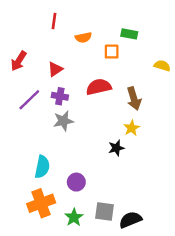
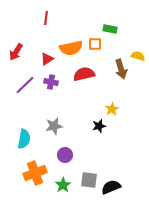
orange semicircle: (83, 37) -> (71, 48), moved, size x1.6
brown arrow: (134, 99) -> (121, 69), moved
gray star: (63, 121) -> (54, 126), moved
cyan semicircle: (42, 167) -> (24, 139), moved

